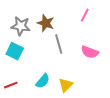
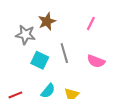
brown star: (46, 23) -> (47, 21), moved, turned 30
cyan square: (15, 51) -> (40, 60), moved

